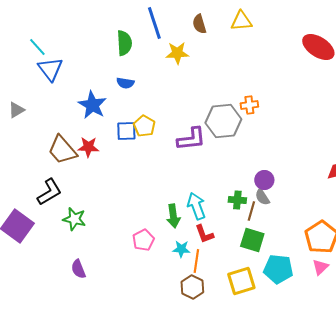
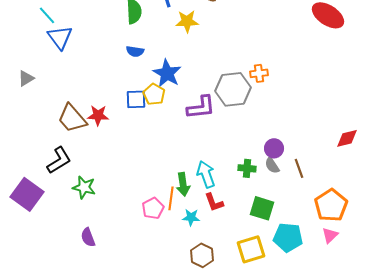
blue star: (92, 105) -> (167, 73), moved
brown line: (251, 211) -> (299, 168), moved, turned -36
orange line: (196, 261) -> (171, 198), moved

